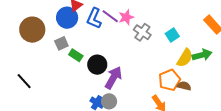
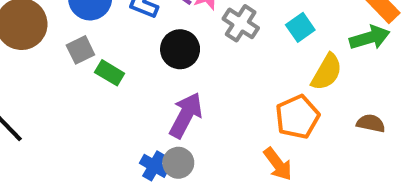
green arrow: (202, 55) -> (370, 38), moved
black circle: (97, 65) -> (180, 49), moved
brown semicircle: (184, 86) -> (371, 123), moved

